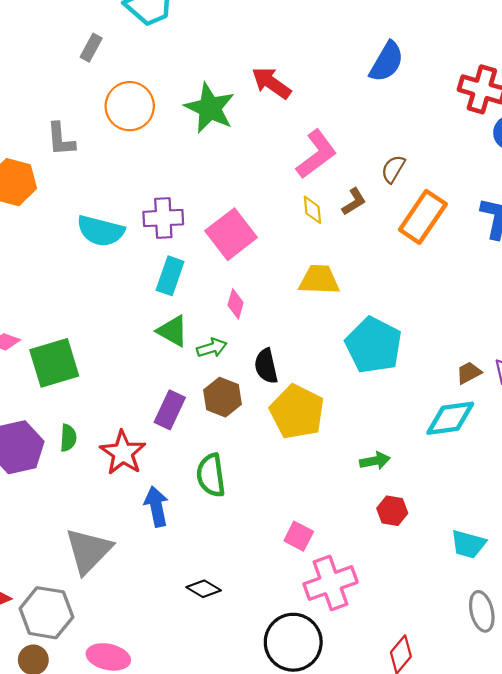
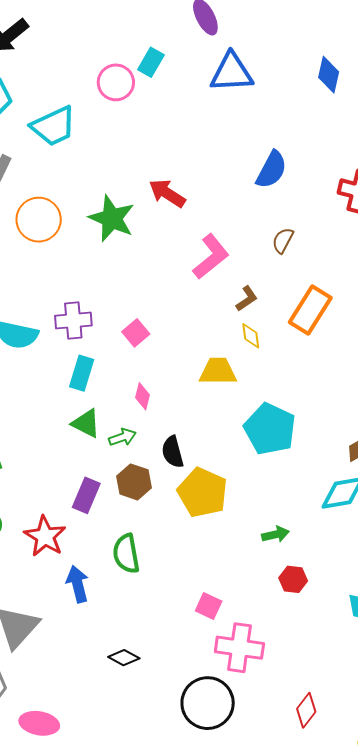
brown semicircle: (393, 169) -> (283, 240), moved
yellow diamond: (312, 210) -> (251, 336), moved
pink square: (231, 234) -> (136, 333), size x0.6
pink cross: (331, 583) -> (239, 648), turned 30

